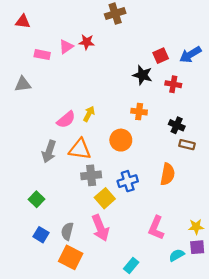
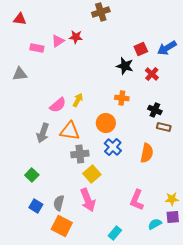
red cross: (173, 84) -> (152, 74), turned 32
blue cross: (128, 181) -> (113, 147), moved, turned -30

